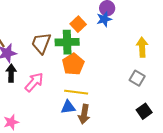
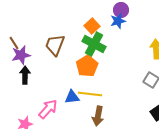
green cross: (67, 42) -> (94, 44), moved, turned 30
pink arrow: (34, 82) -> (48, 109), moved
blue triangle: (68, 107) -> (72, 97), moved

